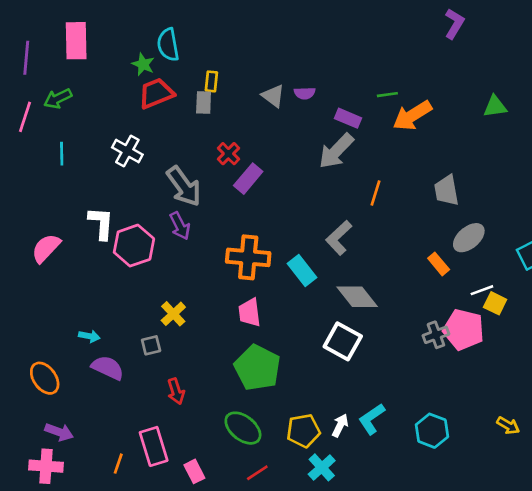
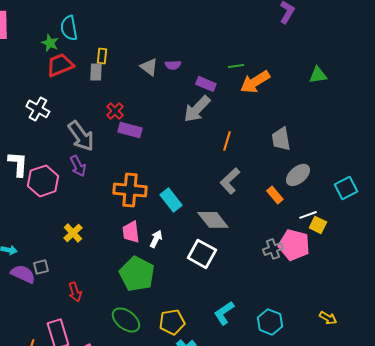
purple rectangle: (248, 179) -> (130, 130), turned 65
gray L-shape: (339, 238) -> (230, 181), moved
gray square: (151, 345) -> (41, 267), moved
white arrow: (340, 425) -> (156, 239), moved

